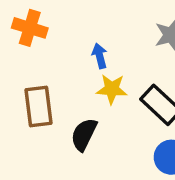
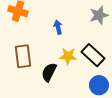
yellow star: (112, 89) -> (68, 56), moved

